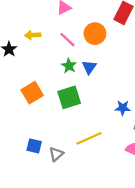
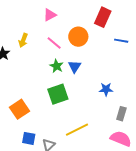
yellow arrow: (33, 35) -> (23, 40), turned -64
orange square: (32, 93) -> (20, 109), moved
blue star: (123, 108) -> (106, 89), moved

